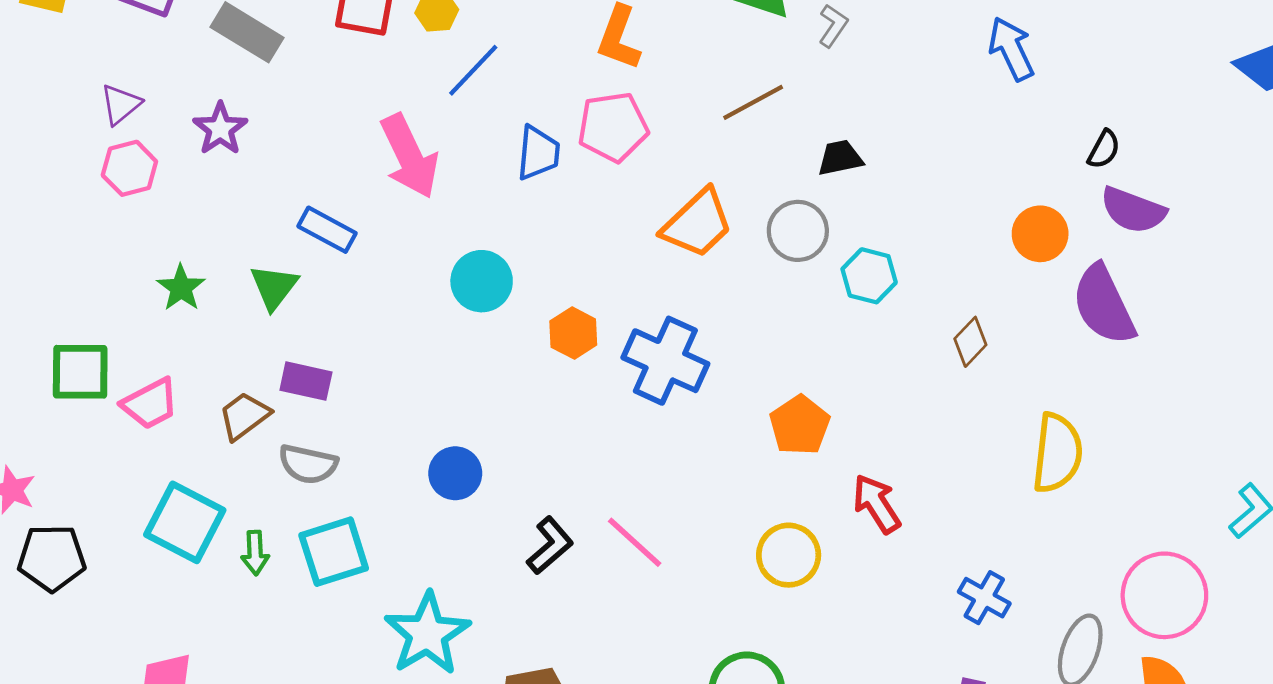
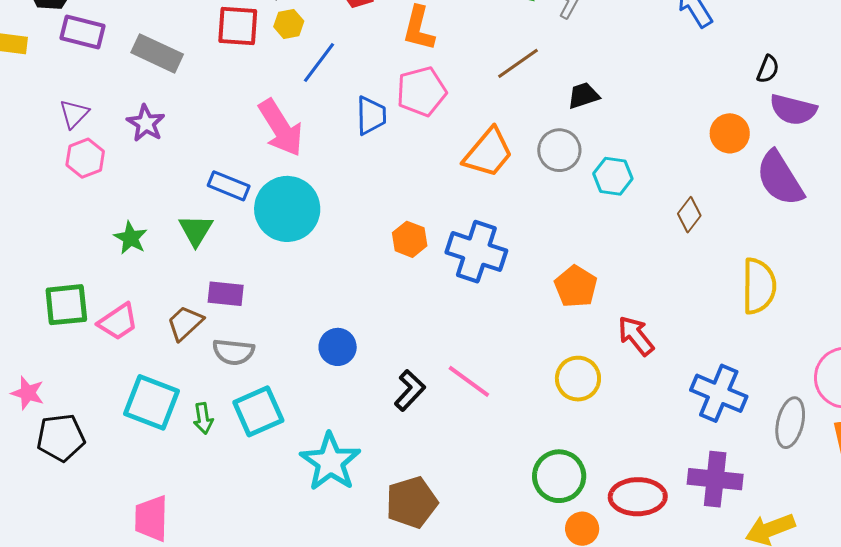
cyan circle: (482, 281) -> (287, 209), moved, size x1.5
blue cross: (984, 598) -> (719, 393), size x1.5

